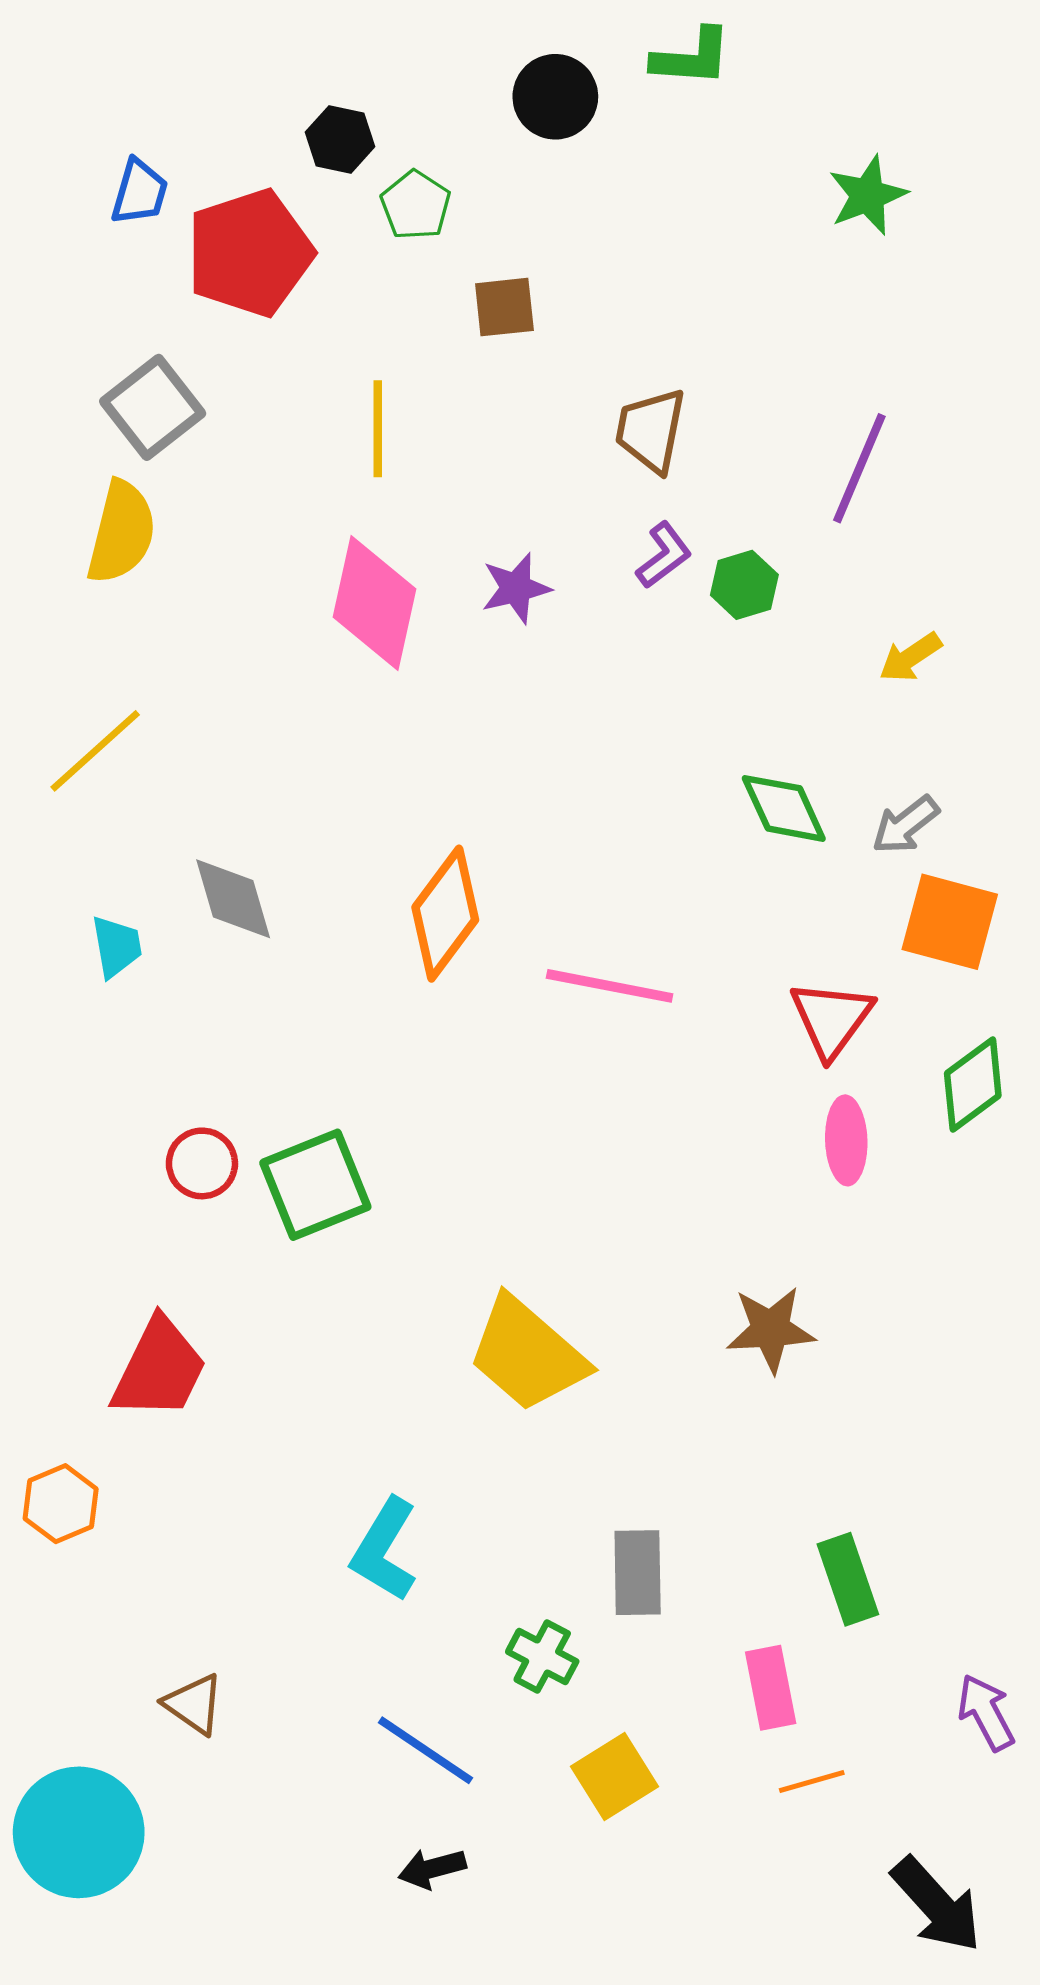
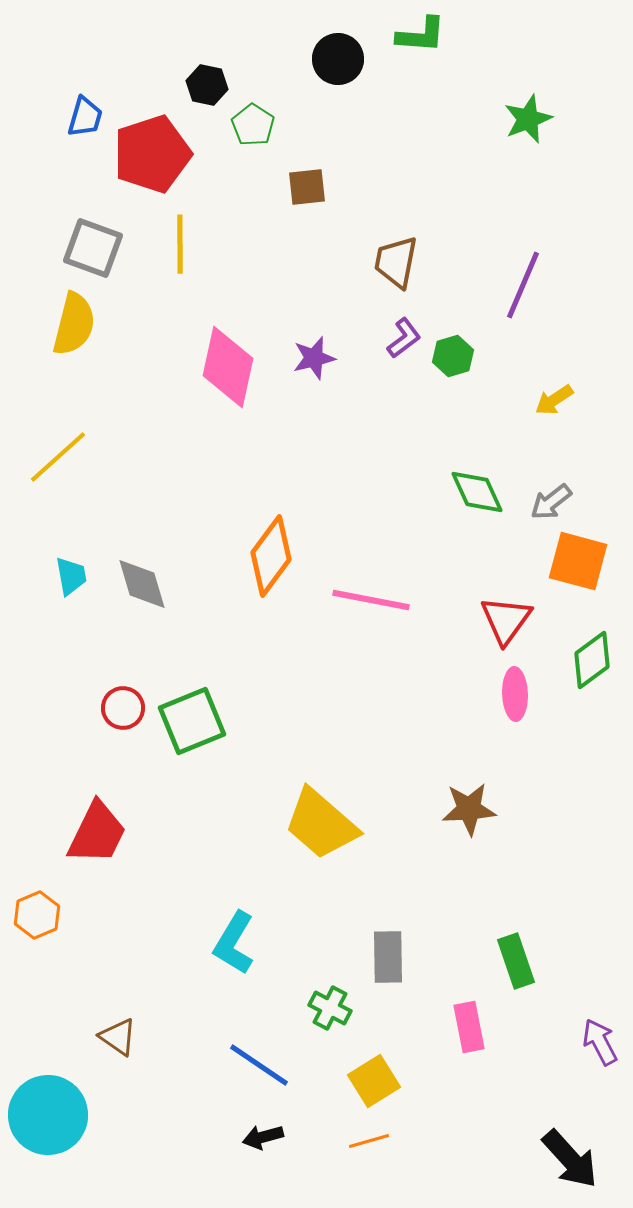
gray square: (153, 407) -> (93, 248), turned -32
yellow line: (378, 429) -> (180, 244), moved
gray diamond: (233, 899) -> (142, 584), moved
orange line: (812, 1781) -> (369, 1141), moved

